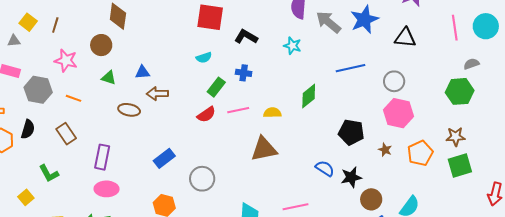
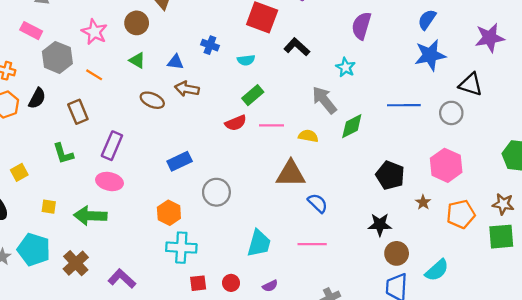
gray arrow: (328, 22) -> (324, 100), moved
blue cross: (244, 73) -> (210, 45), moved
gray circle: (394, 81) -> (451, 113), moved
blue semicircle: (325, 168) -> (318, 203), moved
green L-shape: (49, 173) -> (63, 154), moved

